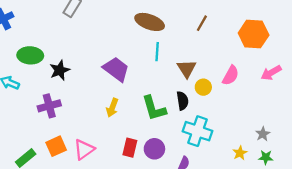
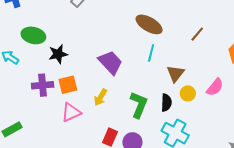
green L-shape: (154, 108) -> (139, 105), turned -152
orange square: (56, 146) -> (68, 85), moved
pink triangle: (84, 149) -> (71, 112), moved

